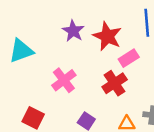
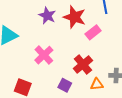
red cross: (115, 83) -> (83, 64), moved

